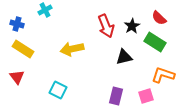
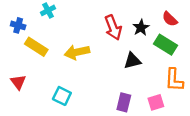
yellow rectangle: (23, 49) -> (36, 47), moved
orange L-shape: (163, 75) -> (174, 80), turned -105

